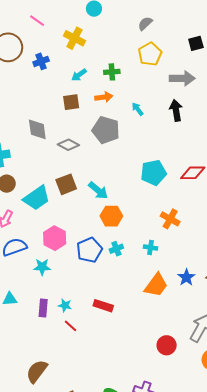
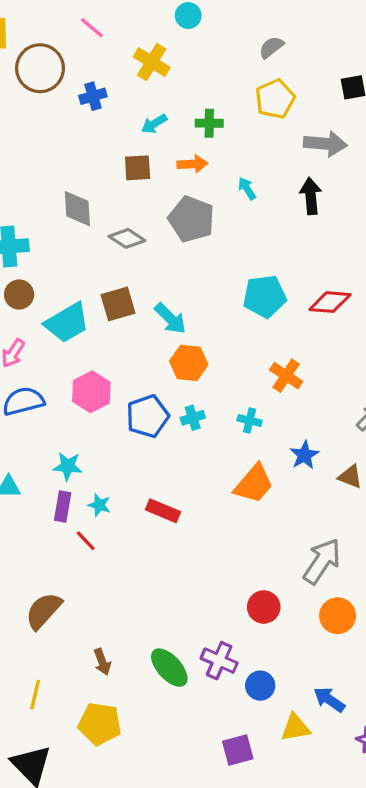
cyan star: (42, 267) -> (68, 466), moved
blue star: (186, 277) -> (304, 455), moved
red line: (70, 326) -> (86, 541), moved
red circle: (167, 345) -> (264, 607), moved

